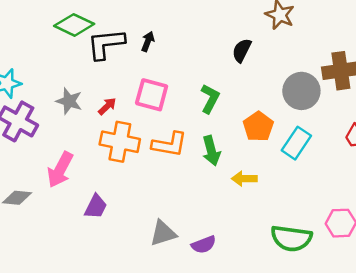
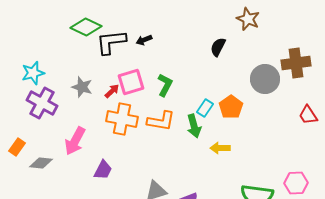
black arrow: (148, 41) -> (144, 40), turned -133
pink square: (152, 95) -> (131, 82), moved, turned -32
green L-shape: (210, 99) -> (165, 85), moved
cyan rectangle: (296, 143) -> (205, 108), moved, size x0.7

